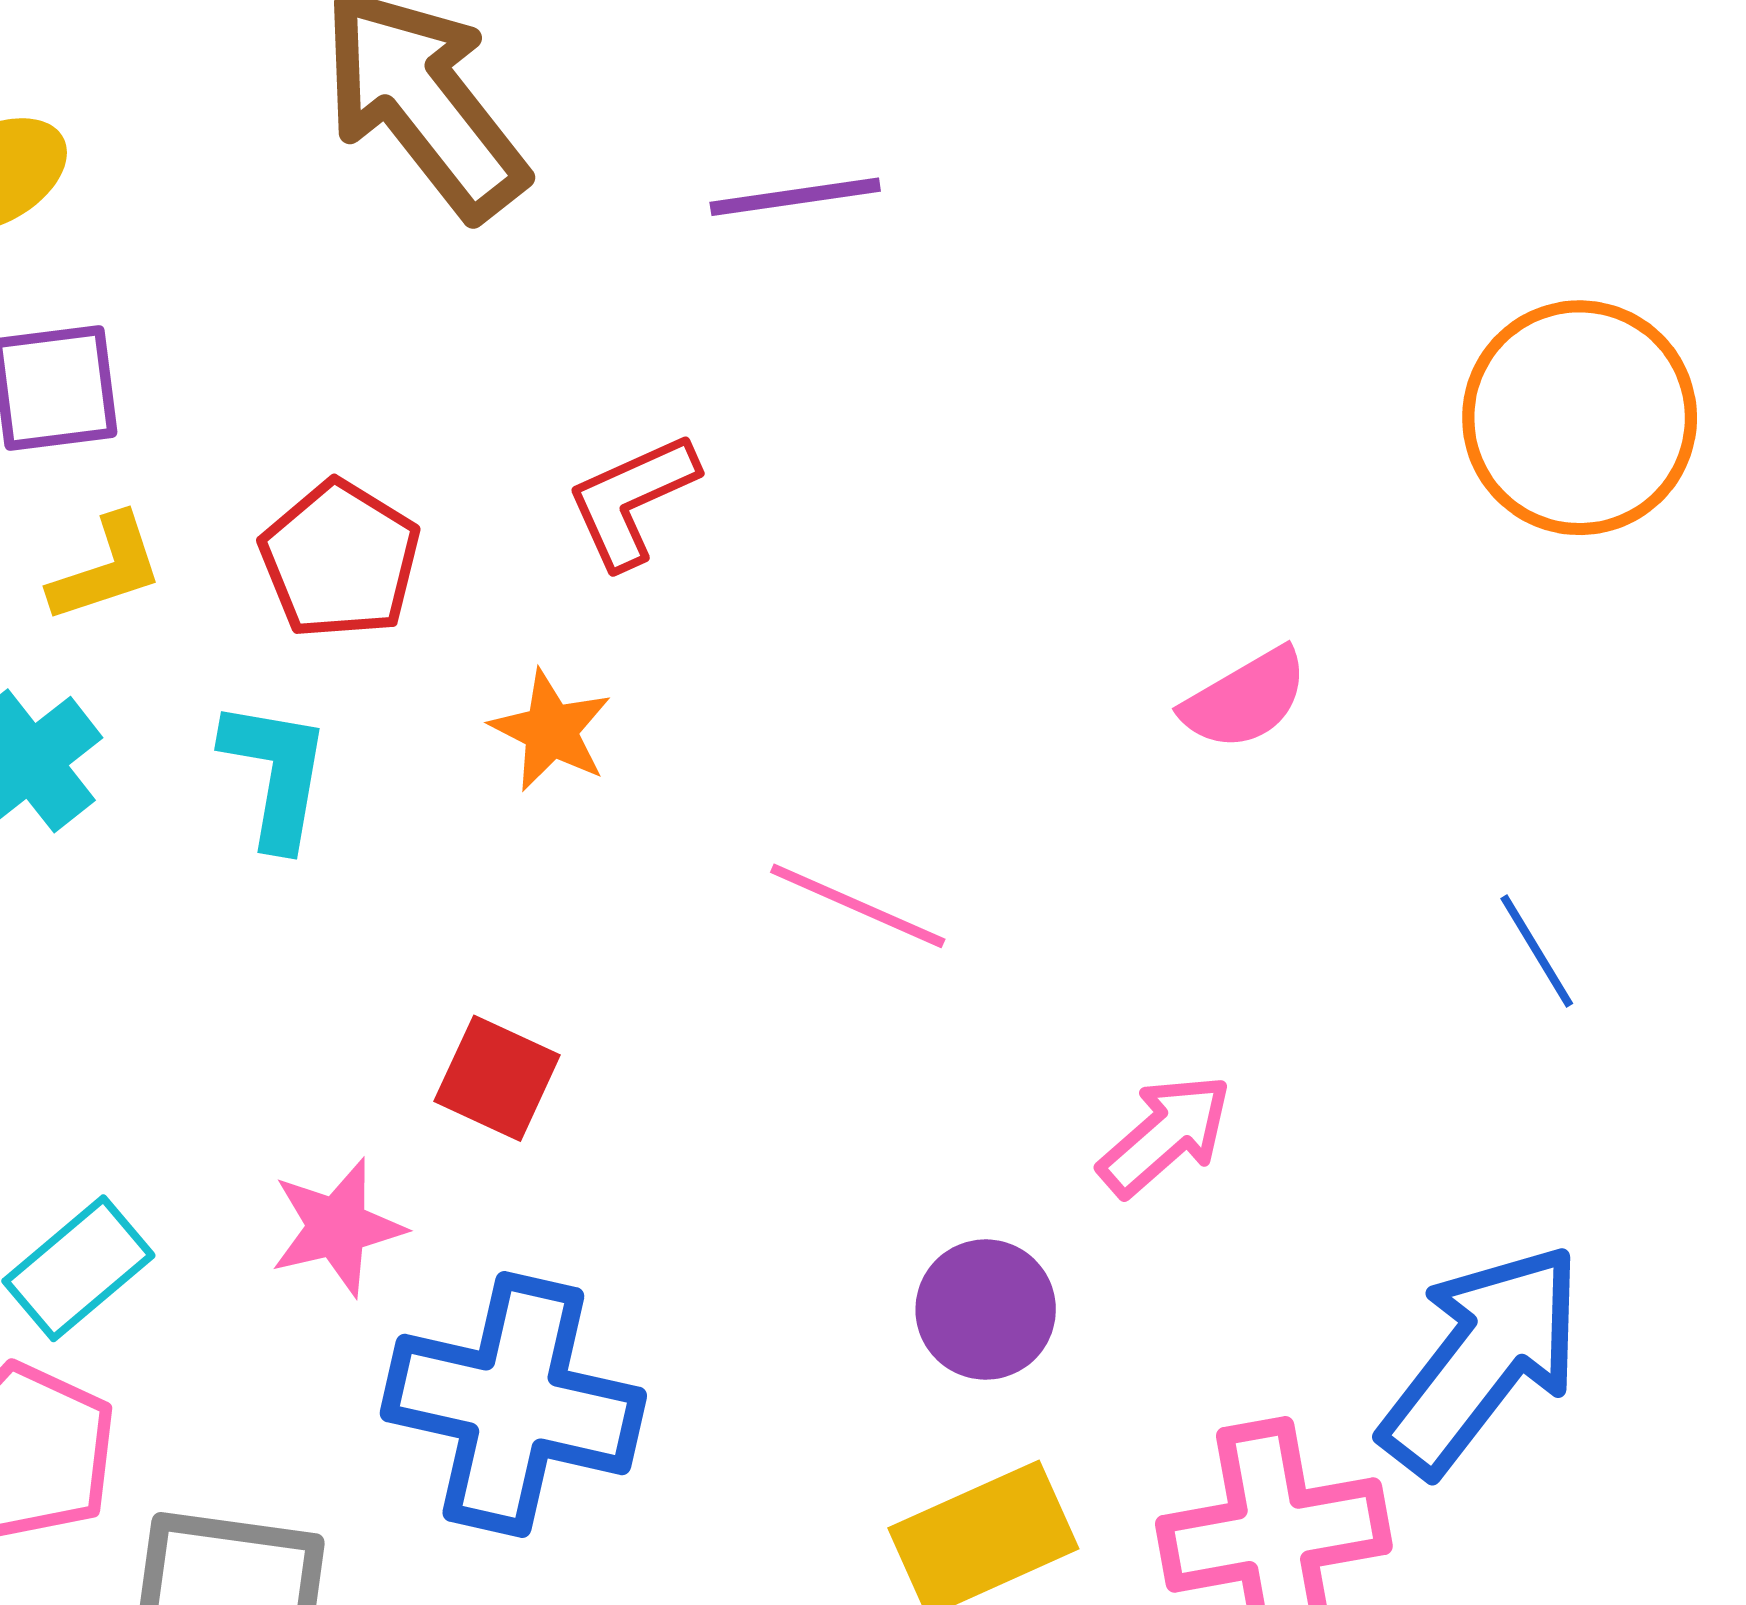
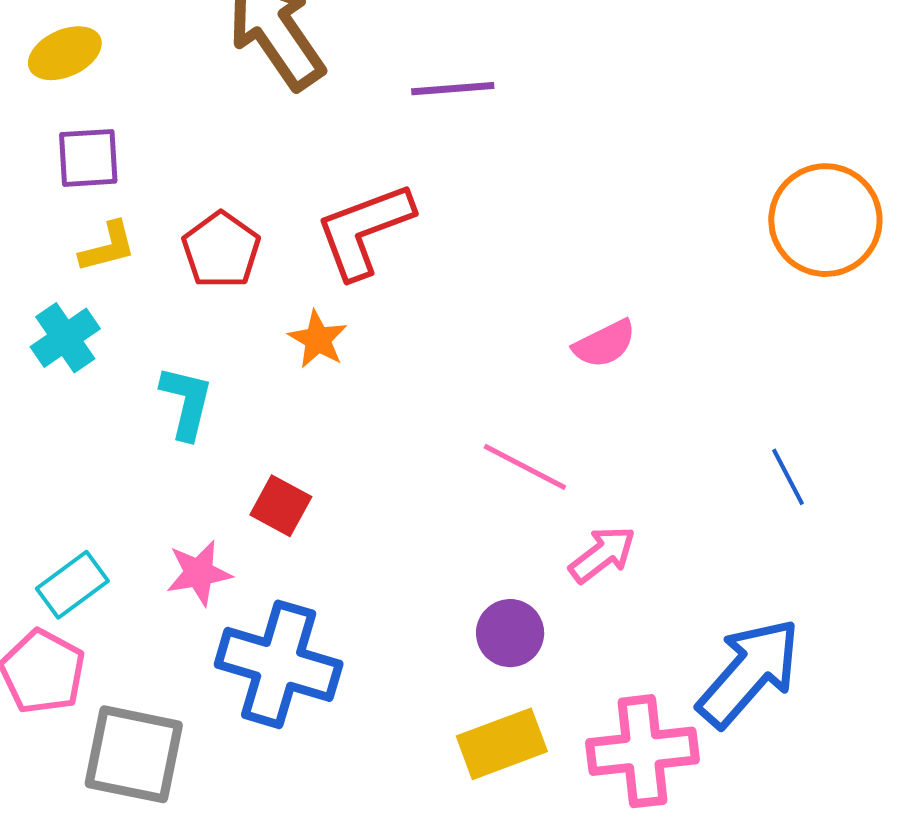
red L-shape: (632, 500) -> (364, 230), size x1.5
pink semicircle: (1245, 699) -> (605, 344), moved
cyan L-shape: (276, 774) -> (186, 402), moved
pink line: (858, 906) -> (525, 467), moved

